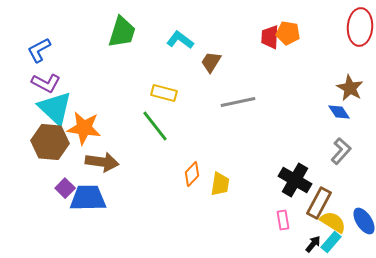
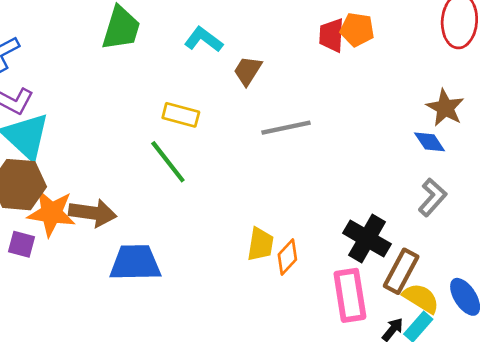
orange star: (84, 128) -> (51, 213), moved
orange diamond: (192, 174) -> (287, 257), moved
purple square: (65, 188) -> (22, 244), moved, turned -30
blue trapezoid: (88, 198) -> (135, 263), moved
pink rectangle: (283, 220) -> (350, 295), size x1.8

